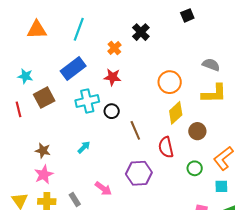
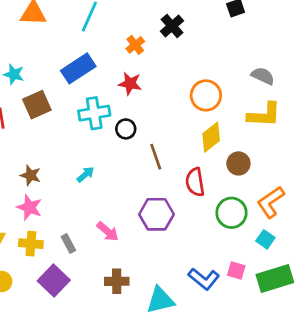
green circle: (195, 168) -> (231, 213), size x1.5
pink star: (44, 175) -> (29, 207), turned -30
cyan square: (221, 186) -> (265, 239), turned 32

